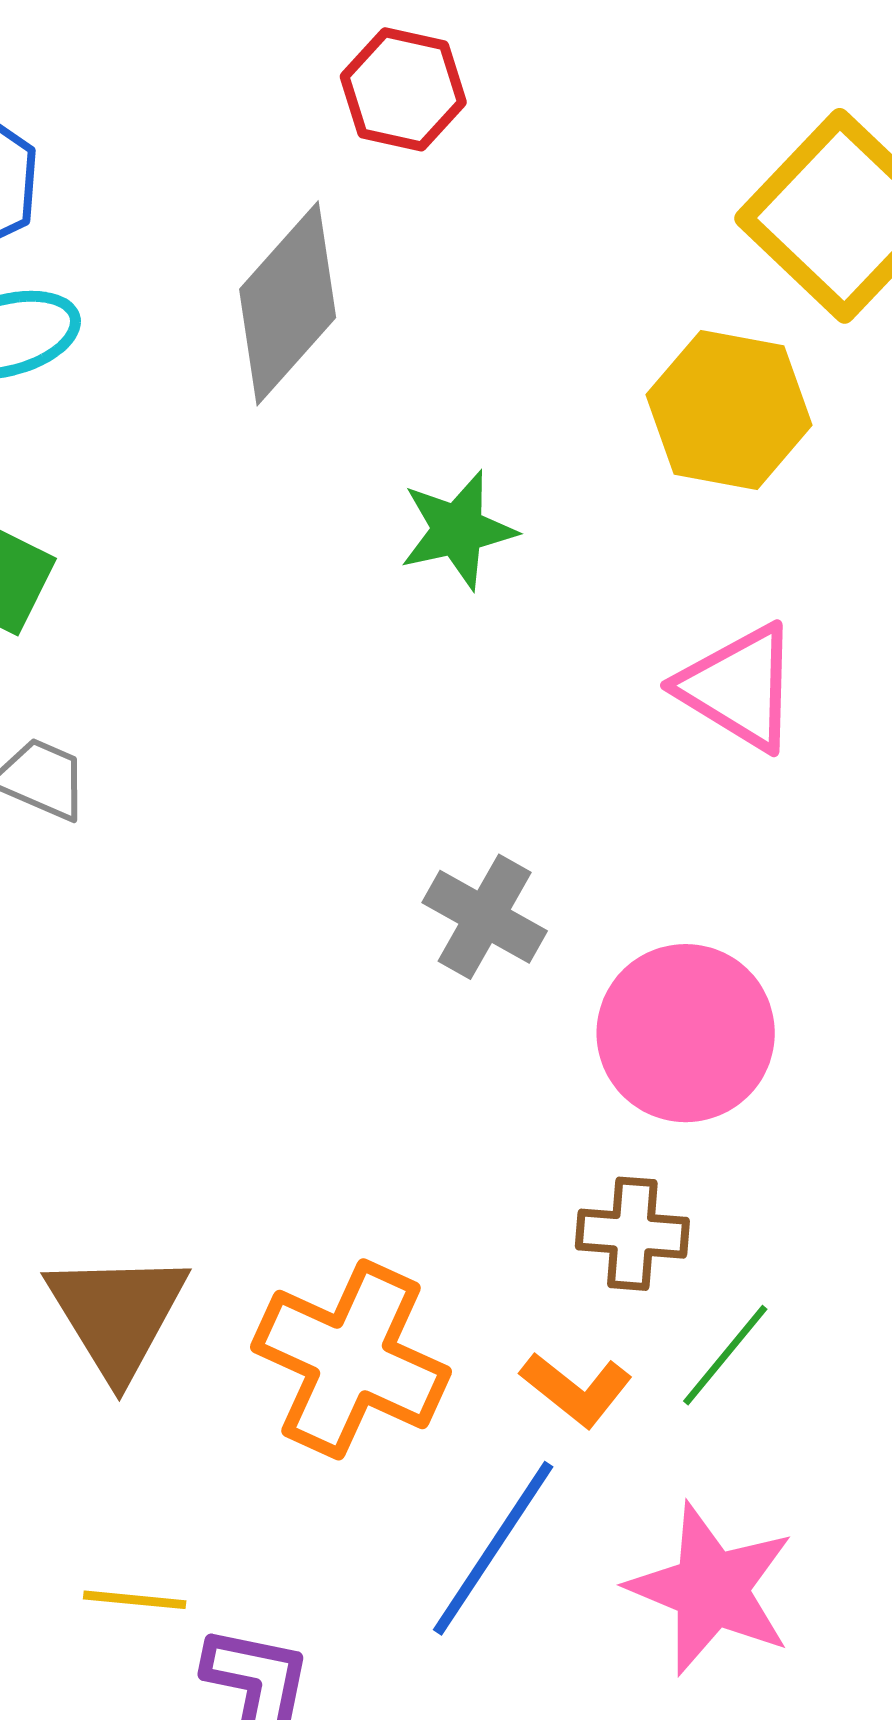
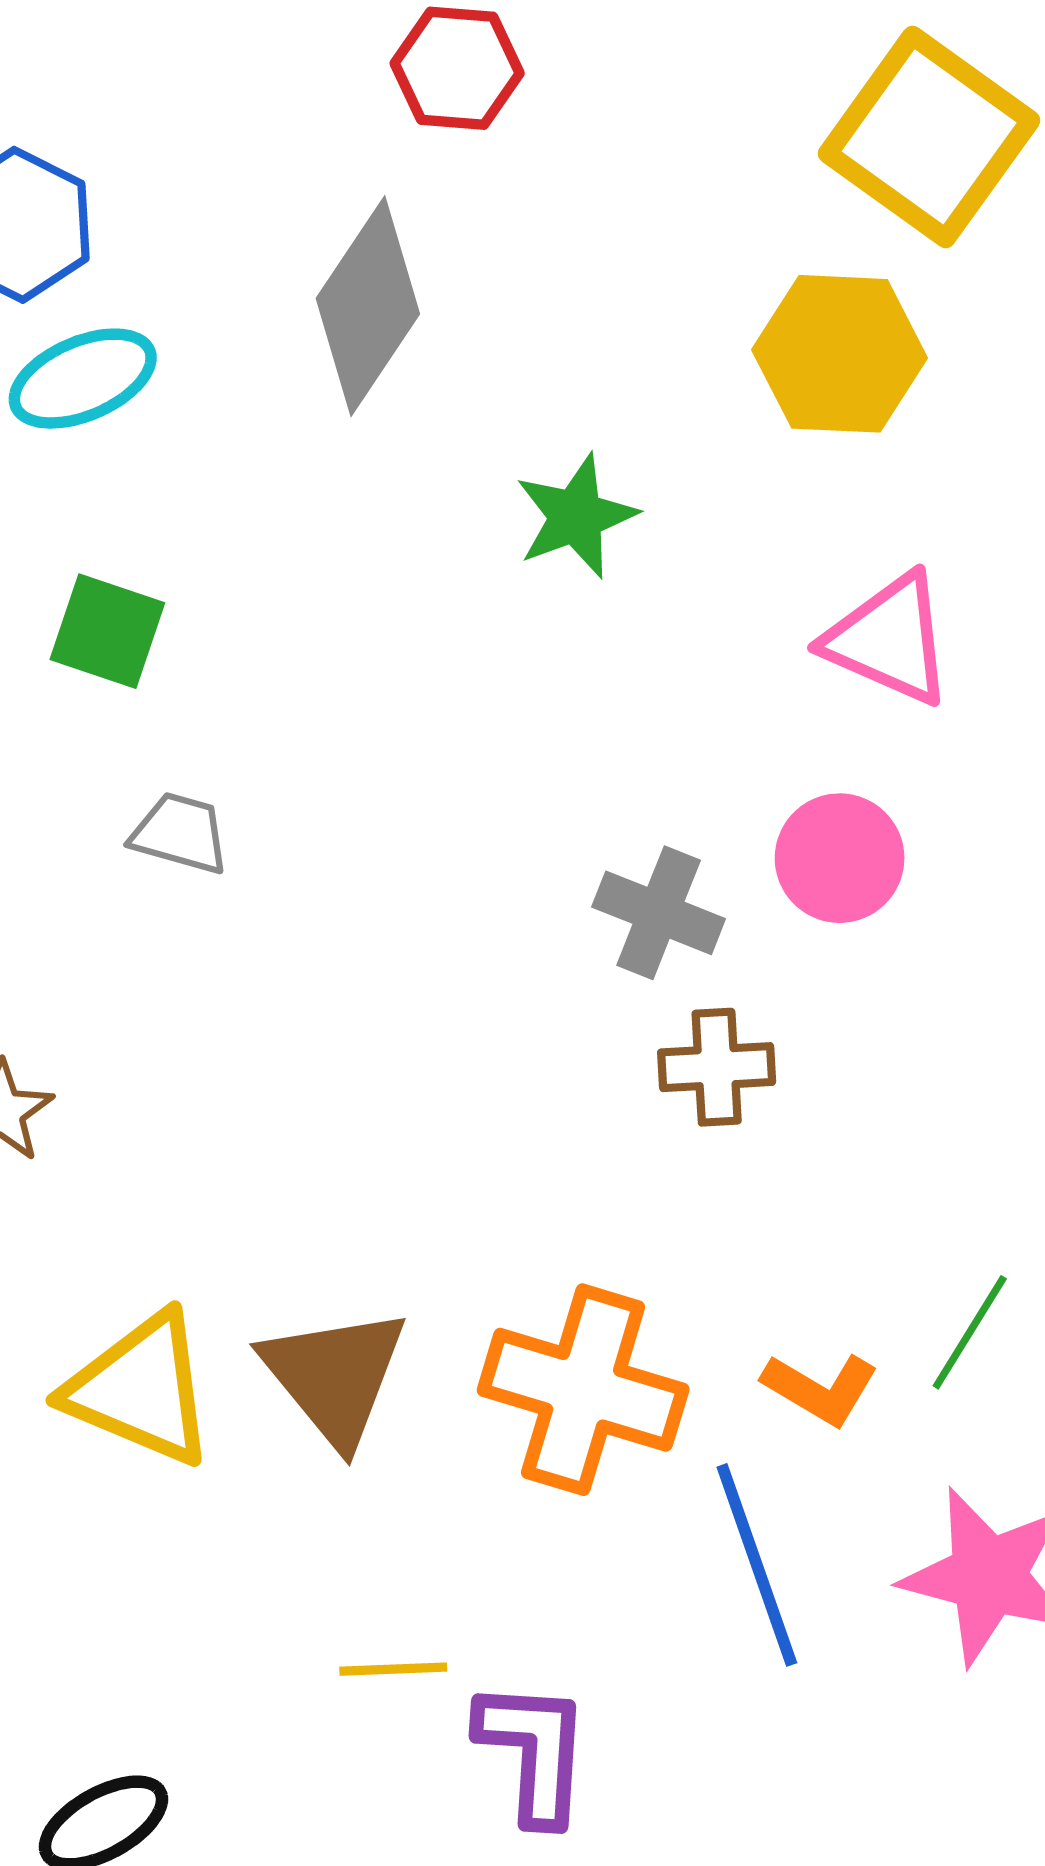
pink circle: (686, 1033) -> (840, 858), moved, size x0.7
brown cross: (632, 1234) -> (717, 1067), moved
blue line: (493, 1548) -> (757, 1565), turned -45

